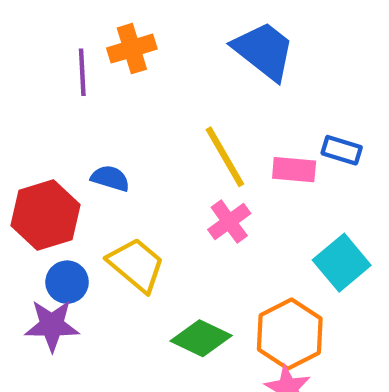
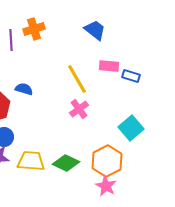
blue trapezoid: (264, 51) -> (95, 30), size x0.7
pink rectangle: (294, 170) -> (109, 66), moved
yellow trapezoid: (136, 265) -> (31, 161), moved, turned -36

